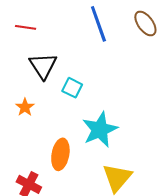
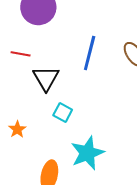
blue line: (98, 24) -> (90, 53), turned 32
black triangle: (43, 66) -> (46, 78), moved

